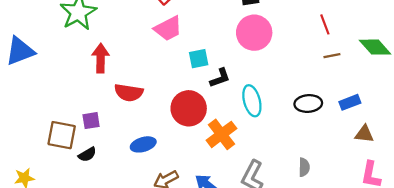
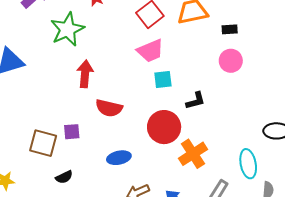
pink circle: (254, 33) -> (231, 61), size x0.7
cyan square: (199, 59) -> (163, 80), moved
cyan ellipse: (252, 101) -> (248, 164), moved
black semicircle: (87, 155) -> (64, 177), moved

